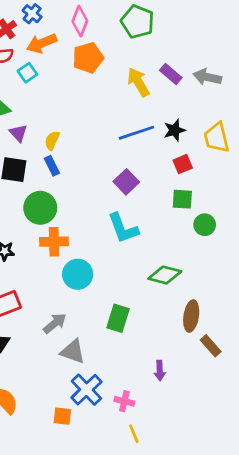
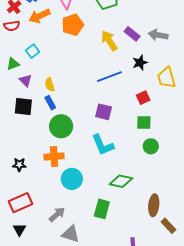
cyan square: (27, 73) -> (33, 51), moved
black star: (175, 130) -> (140, 63), moved
yellow semicircle: (52, 140) -> (50, 85), turned -40
purple square: (126, 182) -> (104, 112), turned -30
green circle: (40, 208) -> (61, 126), moved
green circle: (205, 225) -> (151, 146), moved
green diamond: (165, 275) -> (121, 181), moved

